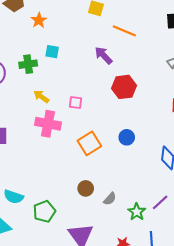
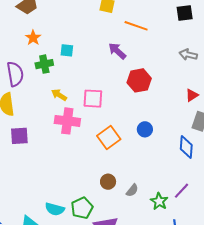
orange star: (39, 20) -> (33, 38), moved
pink square: (76, 102) -> (93, 99), size x1.5
cyan semicircle: (14, 197) -> (55, 209), moved
green pentagon: (44, 211) -> (82, 208), moved

